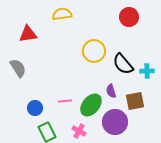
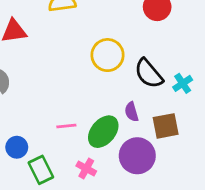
cyan cross: (147, 71) -> (183, 83), turned -32
blue circle: (35, 108) -> (17, 147), moved

